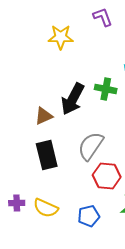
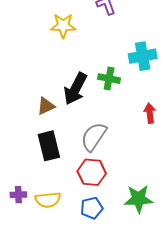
red hexagon: (107, 176) -> (92, 172), moved
yellow semicircle: (46, 208) -> (48, 200), turned -30

